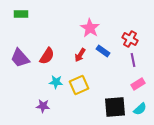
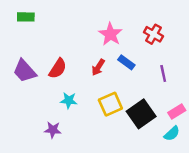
red cross: (130, 39) -> (153, 34), moved
pink rectangle: (138, 84) -> (177, 111), moved
yellow square: (79, 85) -> (110, 104), moved
black square: (115, 107) -> (141, 114), moved, turned -30

